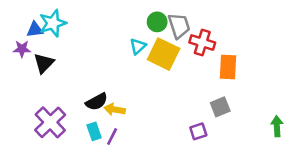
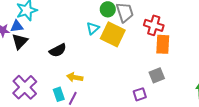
blue triangle: (35, 30) -> (17, 26), moved
red cross: (202, 42) -> (154, 25), moved
black semicircle: (97, 102) -> (58, 50), moved

